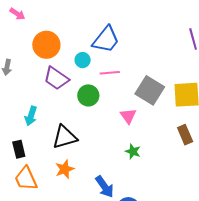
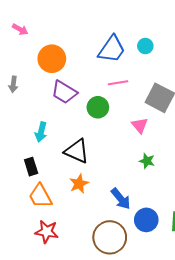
cyan circle: (83, 60) -> (145, 46), moved
black triangle: (65, 137) -> (77, 151), turned 44

